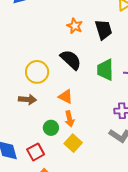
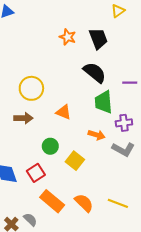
black semicircle: (71, 60) -> (95, 73), moved
green trapezoid: (105, 70) -> (104, 102), moved
orange arrow: (69, 119) -> (97, 135), moved, turned -56

